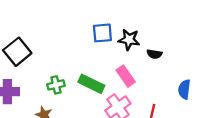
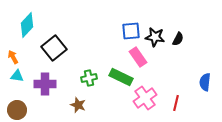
black semicircle: (154, 54) -> (178, 39), moved, turned -72
pink rectangle: (126, 76) -> (138, 57), moved

